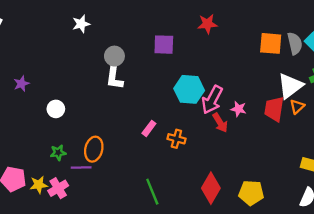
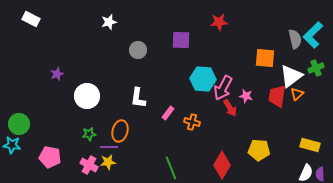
orange square: (271, 43) -> (265, 58), moved
white L-shape: (114, 78) -> (138, 98), moved
white circle: (56, 109) -> (87, 96), size x1.6
yellow star: (39, 185) -> (108, 162), moved
pink cross: (58, 188) -> (89, 165), turned -30
yellow pentagon: (251, 193) -> (259, 150), moved

